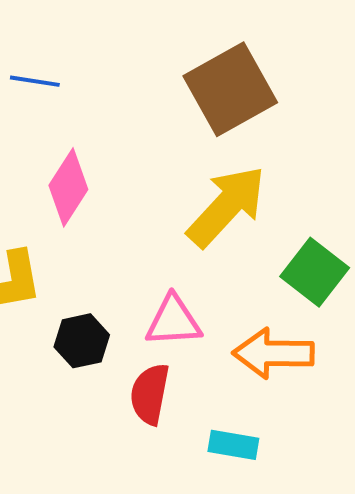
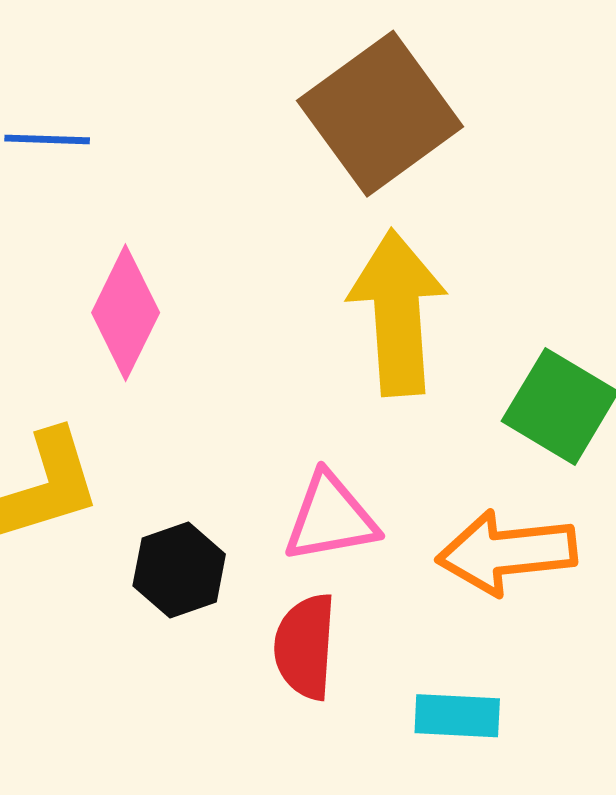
yellow arrow: (226, 206) -> (397, 313), turned -40

